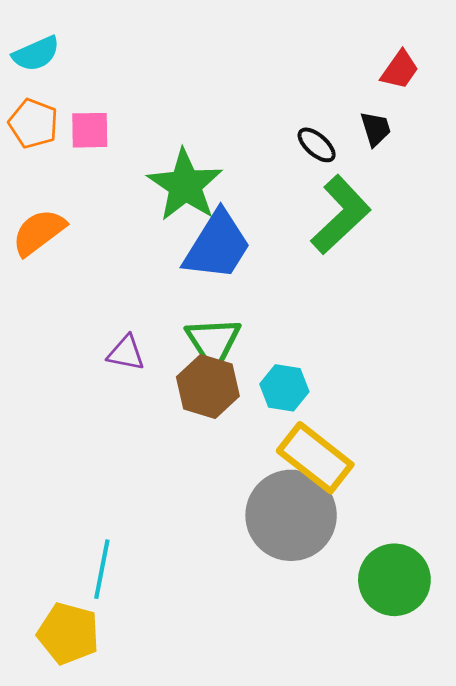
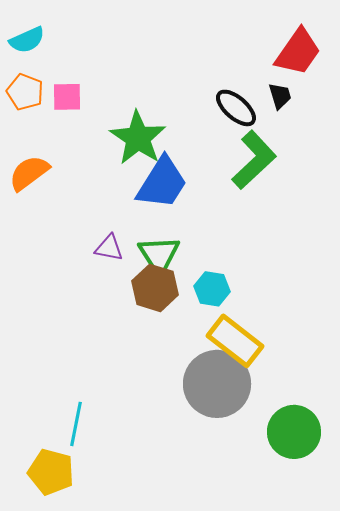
red trapezoid: (400, 70) -> (298, 52), size x1.6
black ellipse: (317, 145) -> (236, 108), size x1.4
purple triangle: (126, 353) -> (109, 248), moved

